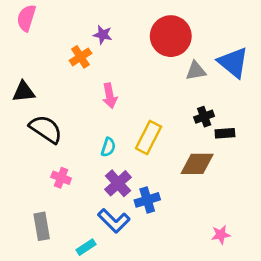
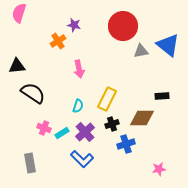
black cross: (204, 117) -> (112, 124), moved
blue cross: (147, 200) -> (126, 144), moved
cyan rectangle: (86, 247) -> (62, 133), moved

